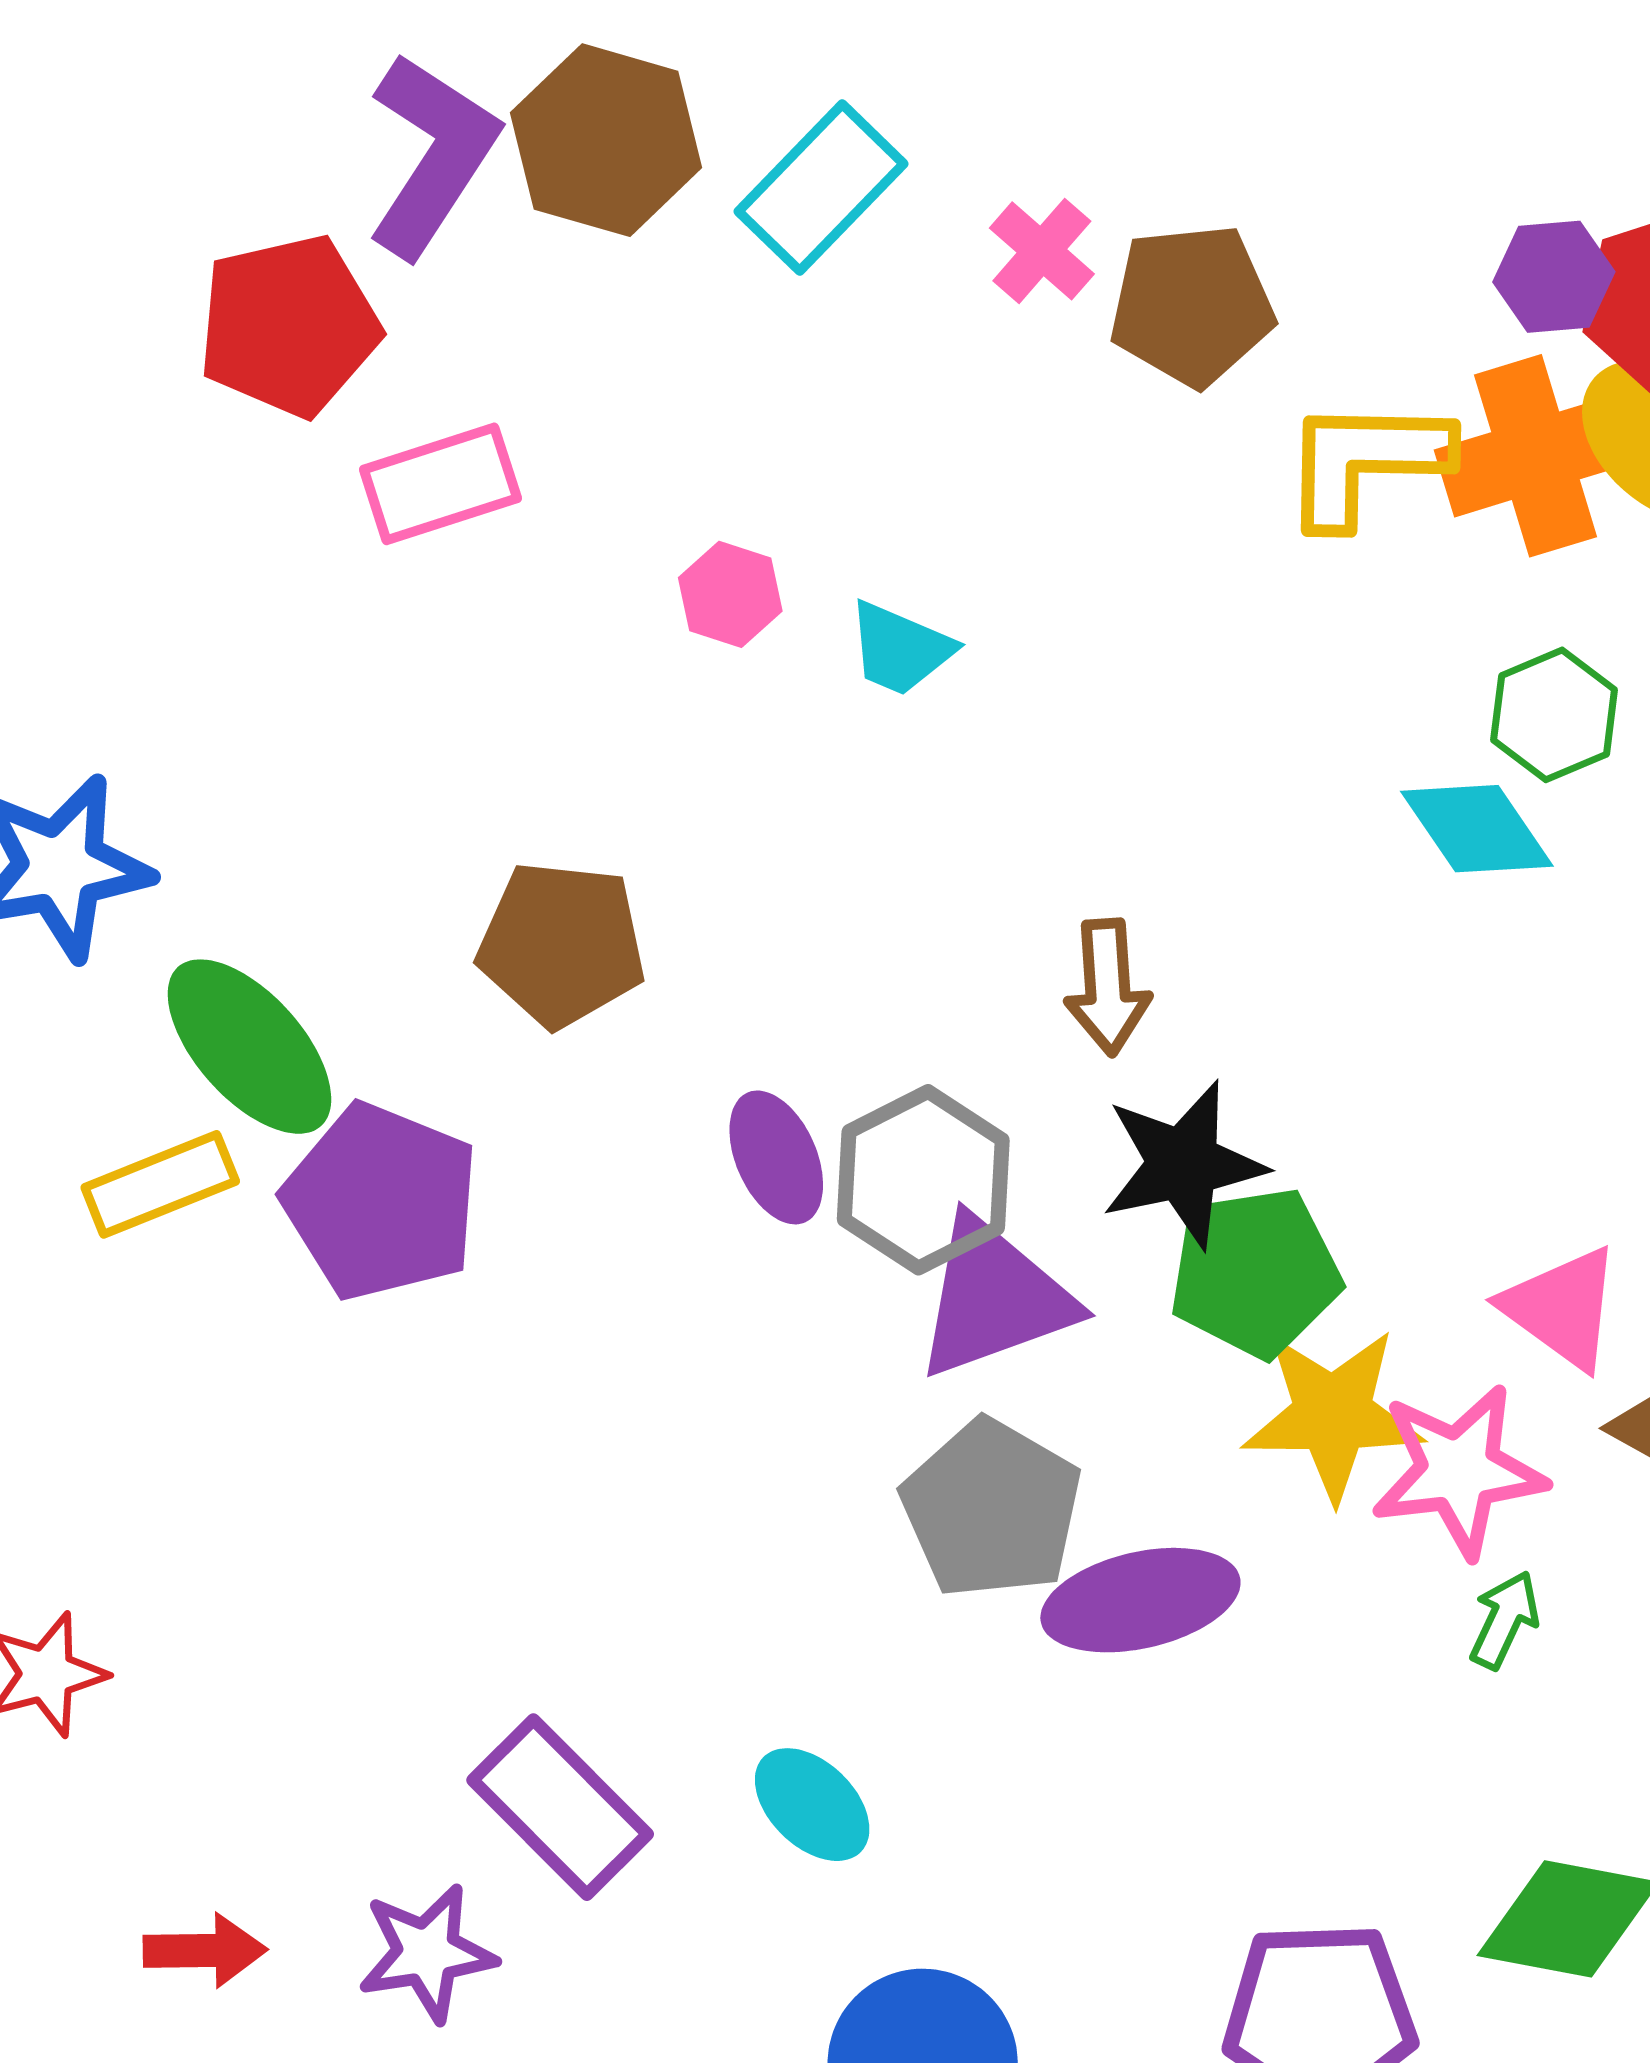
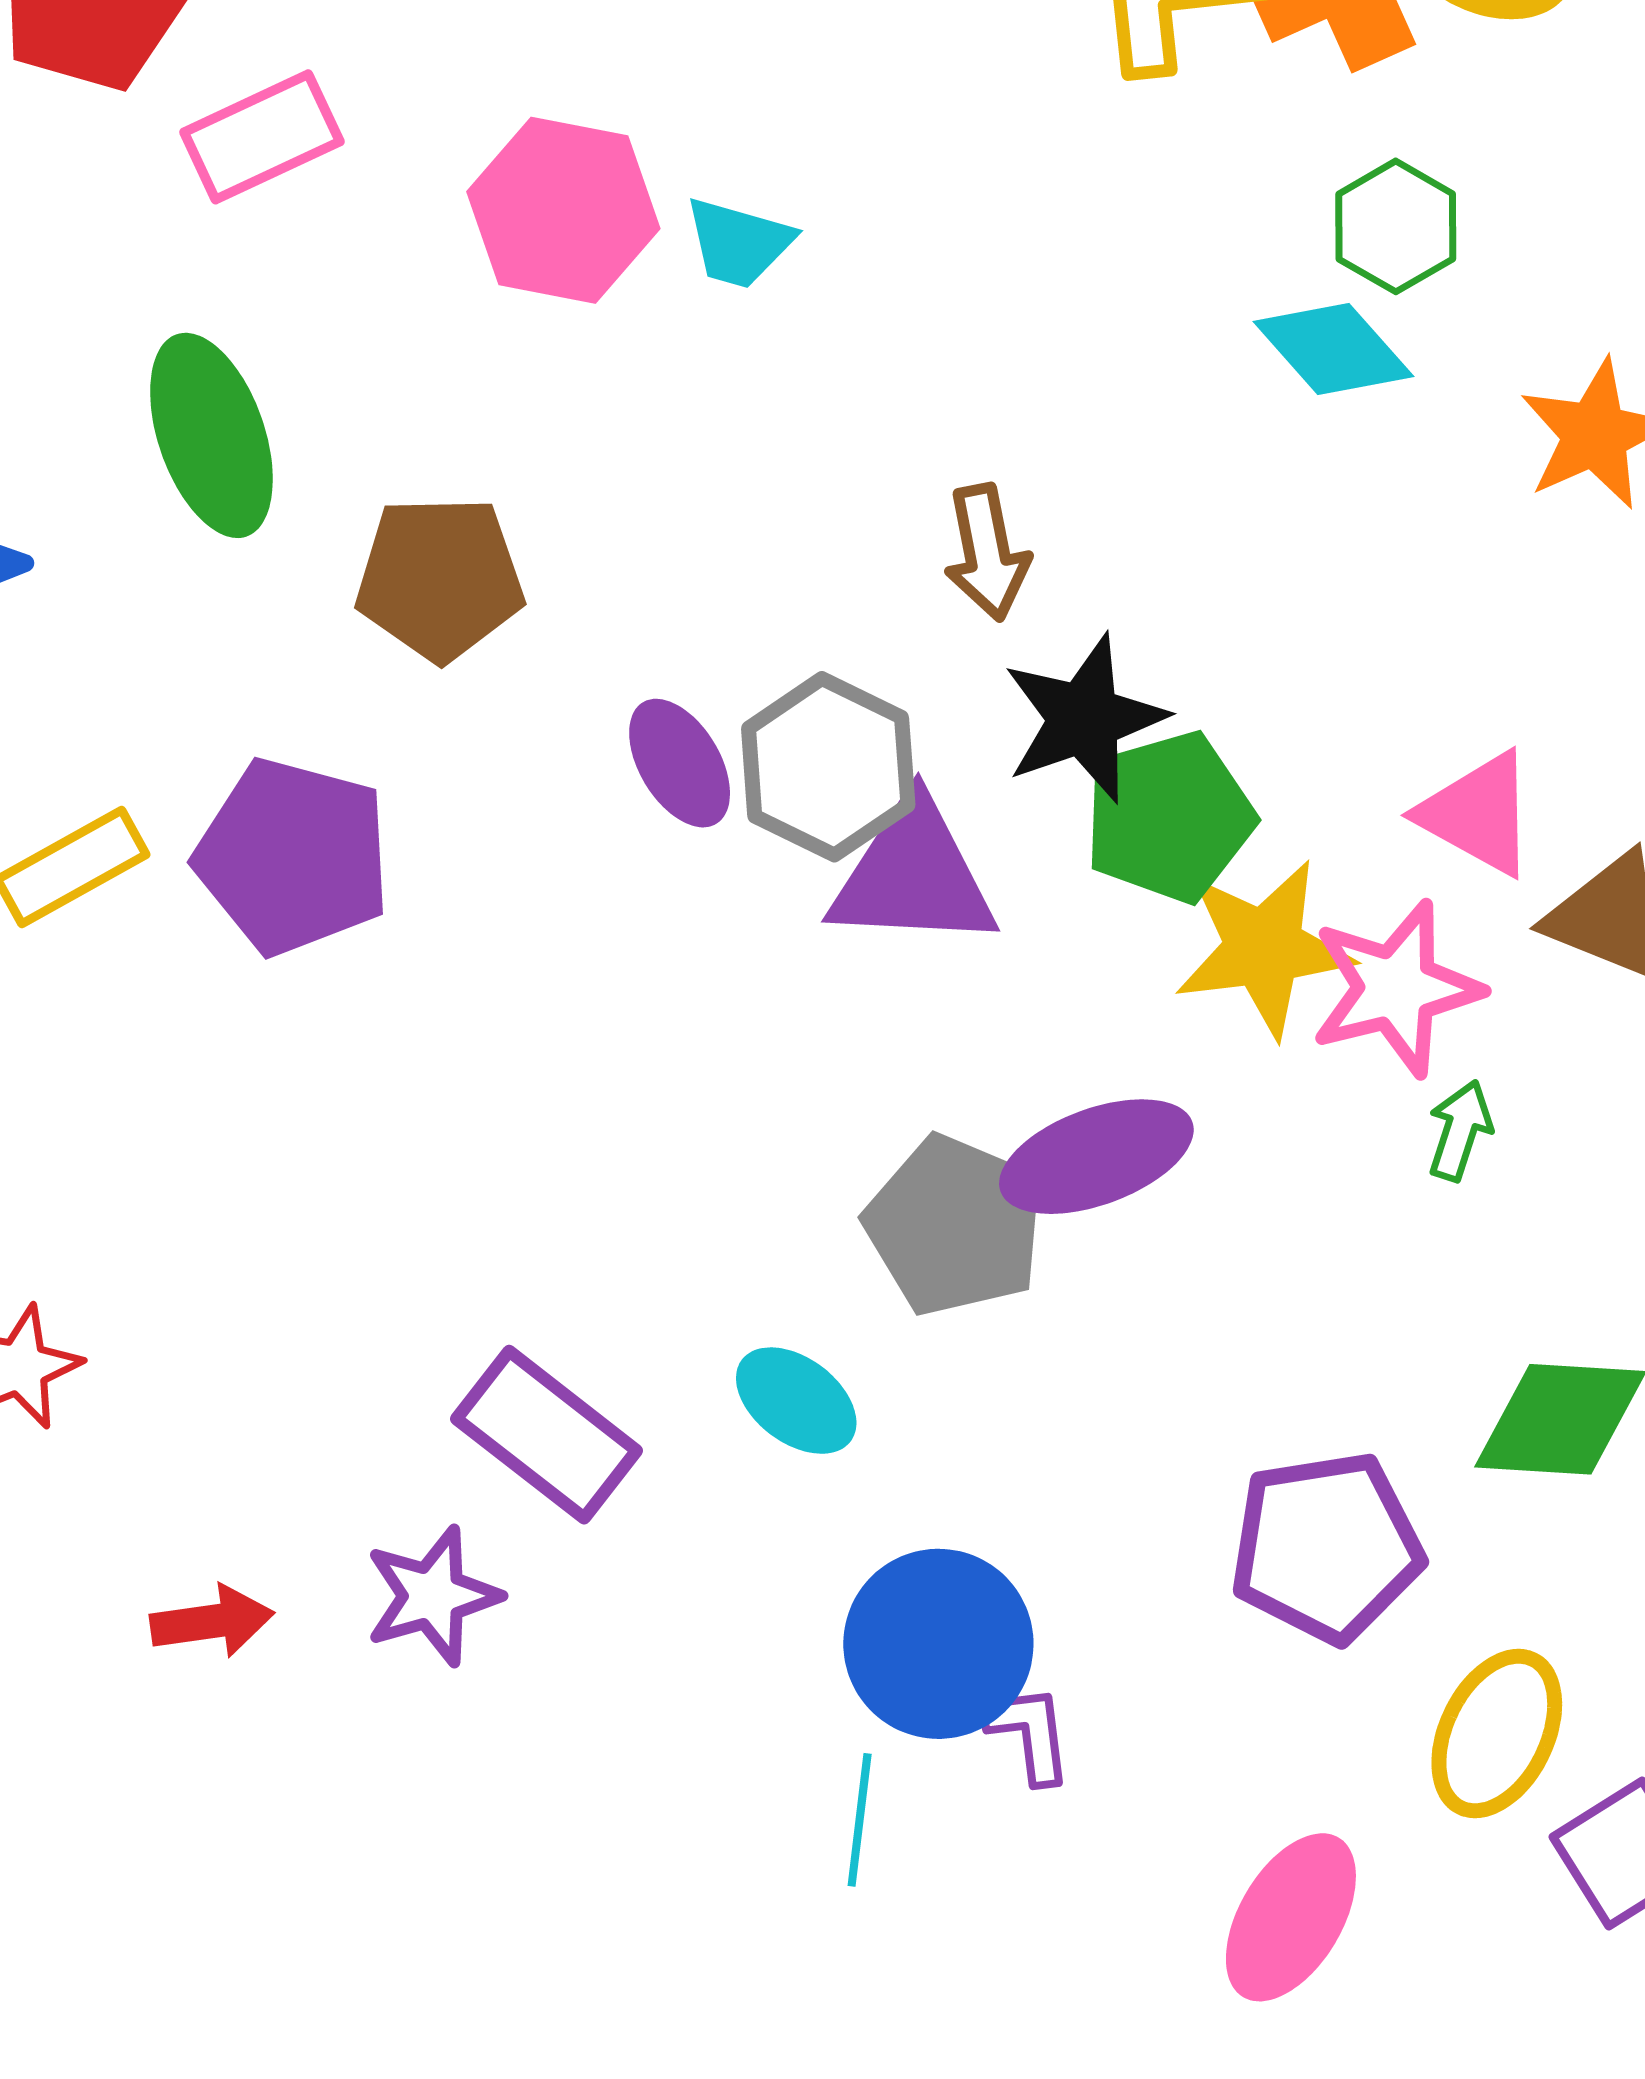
pink hexagon: (730, 594) -> (563, 210), size x1.8
green ellipse: (249, 1047) -> (211, 435), moved, turned 30
purple triangle: (994, 1298) -> (913, 875), turned 30
gray pentagon: (992, 1509) -> (955, 1226), moved

